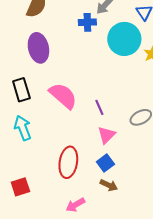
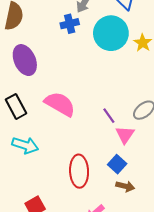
purple line: (99, 107) -> (109, 116), moved
cyan arrow: (23, 128) -> (25, 145), turned 140
pink triangle: (106, 135) -> (125, 135), moved

